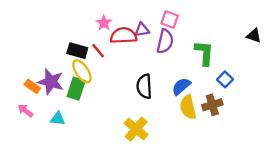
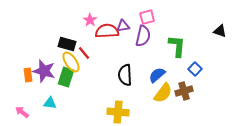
pink square: (170, 19) -> (147, 17), turned -35
red line: (98, 51) -> (84, 53), moved
orange rectangle: (32, 86) -> (28, 75), turned 48
yellow semicircle: (188, 107) -> (163, 93), turned -130
pink arrow: (25, 111) -> (22, 112), moved
yellow cross: (136, 129) -> (118, 112), turned -35

